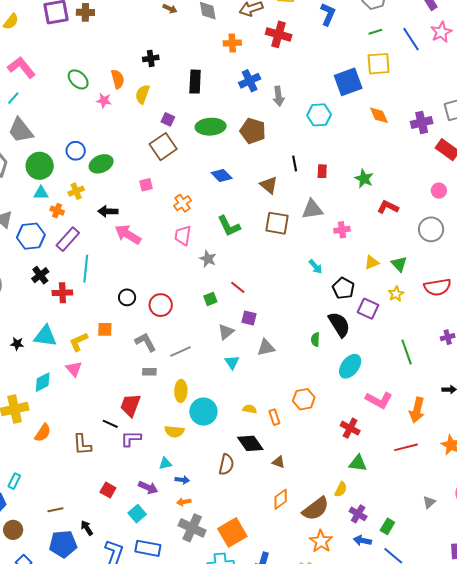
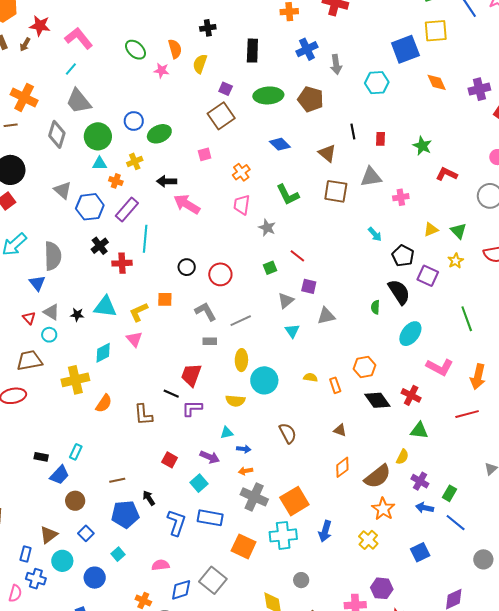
black diamond: (250, 443) -> (377, 400), moved
brown semicircle: (226, 465) -> (288, 433), turned -40

